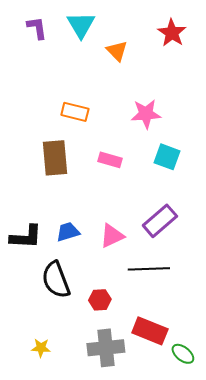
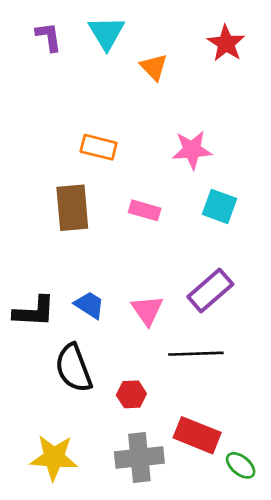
blue trapezoid: (68, 232) -> (89, 305), turned 50
pink triangle: (112, 236) -> (147, 310), turned -40
yellow star: (41, 348) -> (54, 458), size x1.8

